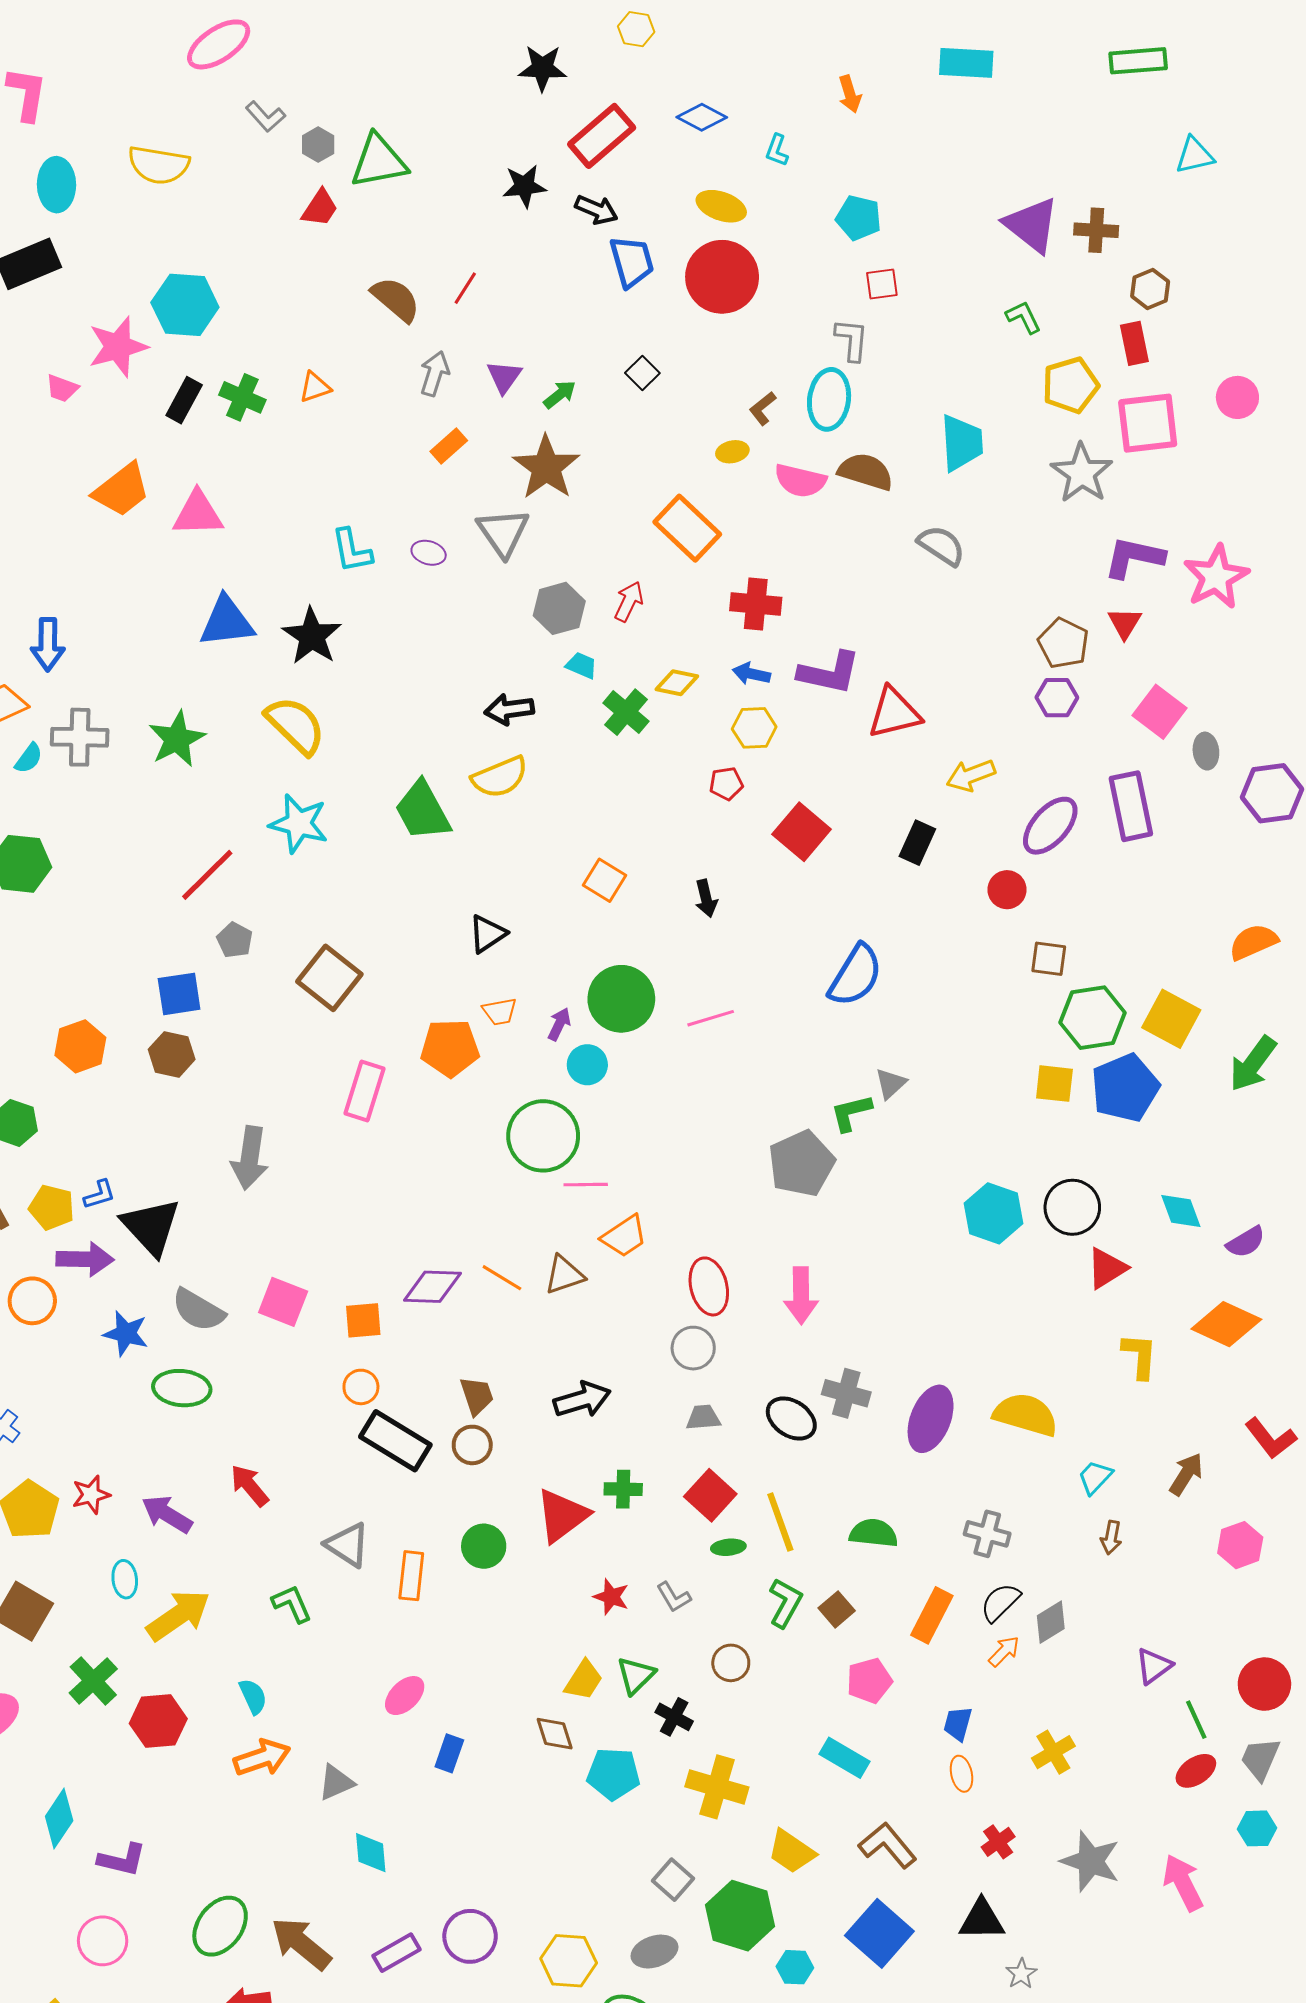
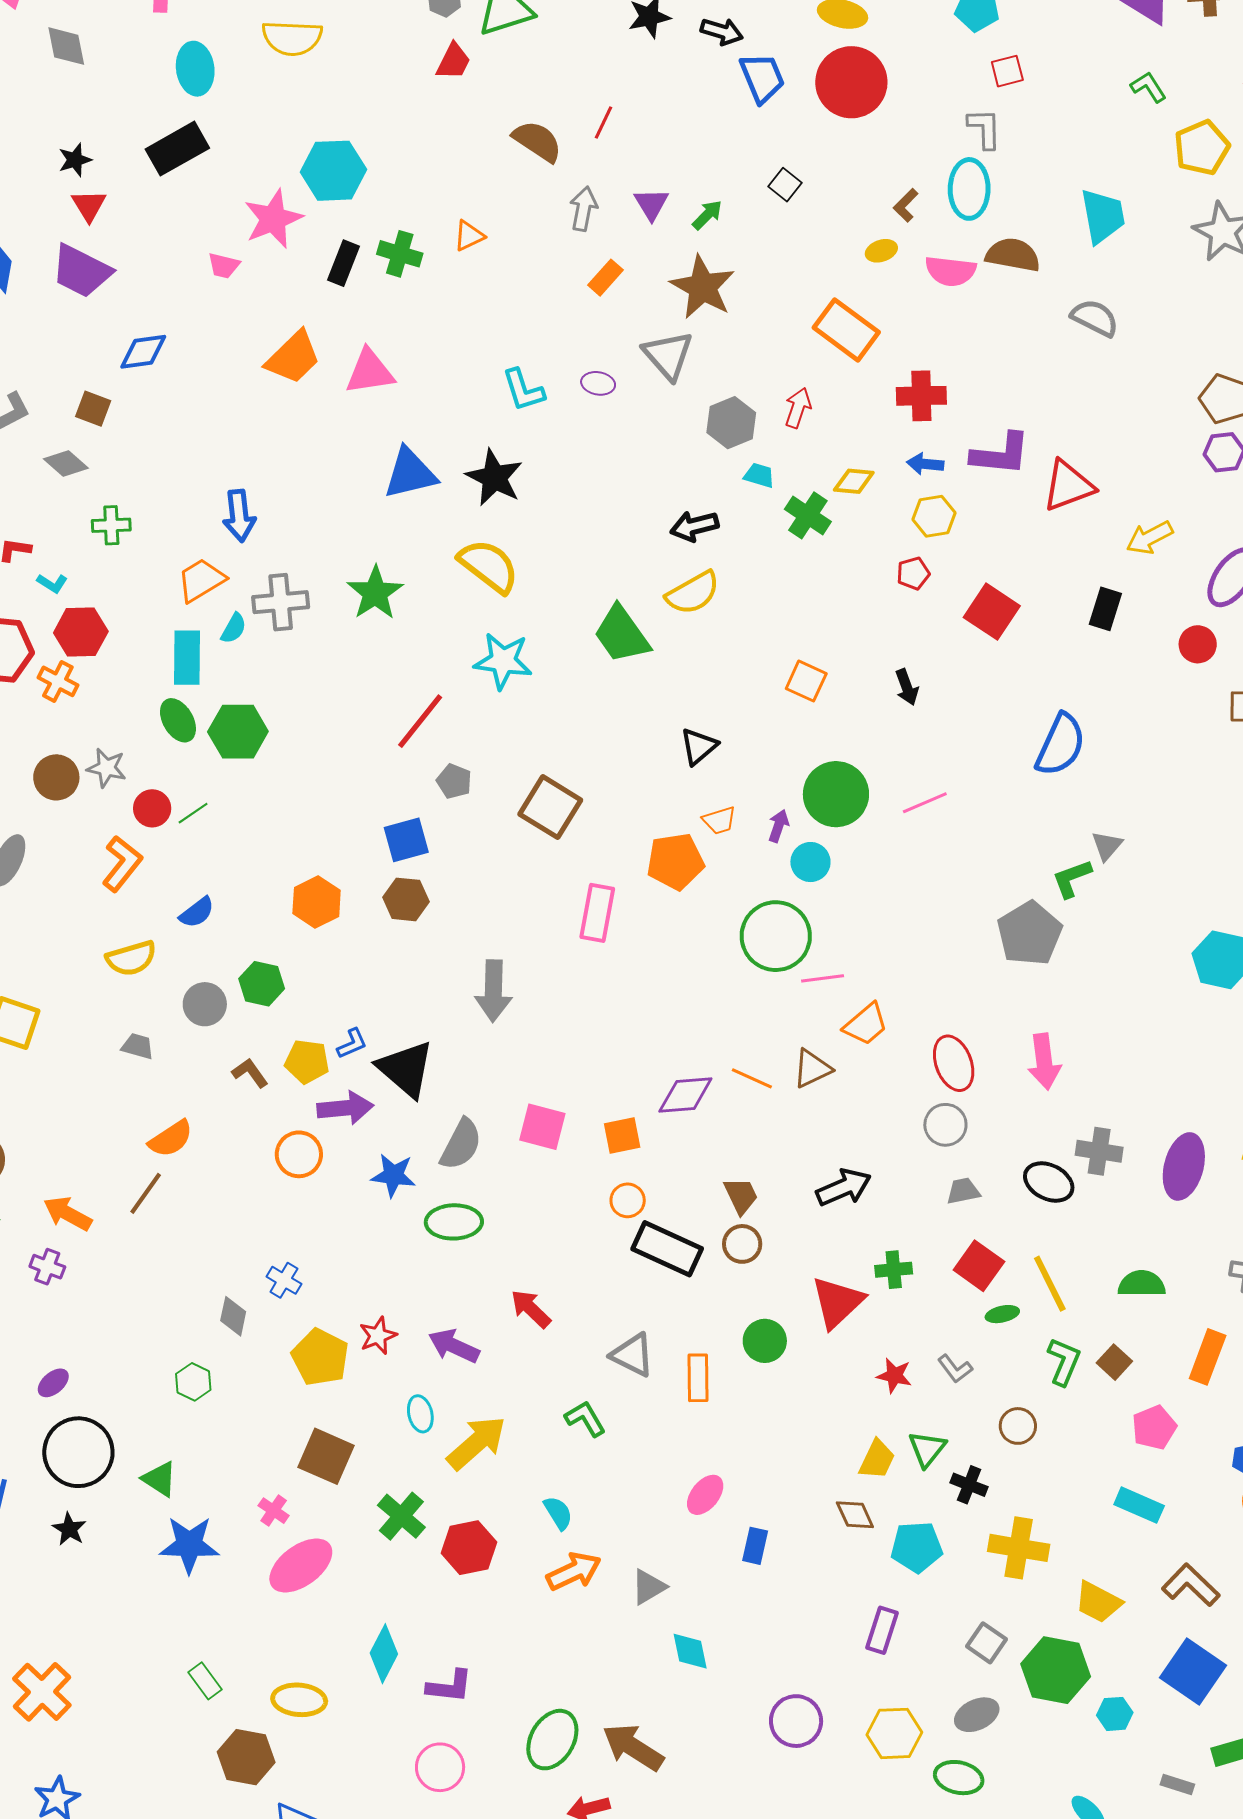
gray semicircle: (198, 1310) -> (461, 1144), turned -86
purple rectangle: (397, 1953) -> (882, 1630), moved, turned -36

